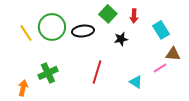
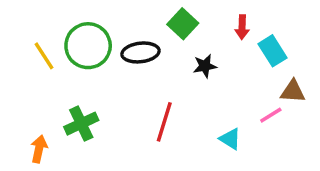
red arrow: (134, 16) -> (242, 27), moved

